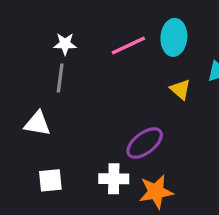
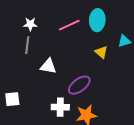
white triangle: (37, 124) -> (48, 66), moved
white square: (50, 180) -> (12, 99), moved

